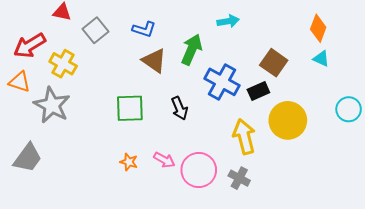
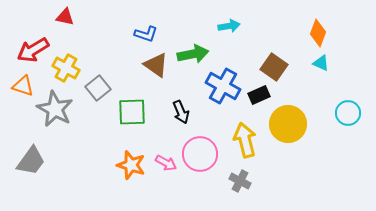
gray square: (95, 30) -> (98, 88), moved
green arrow: (192, 50) -> (193, 54), turned 56
orange star: (129, 162) -> (131, 165), size x1.6
pink circle: (199, 170) -> (200, 154), moved

